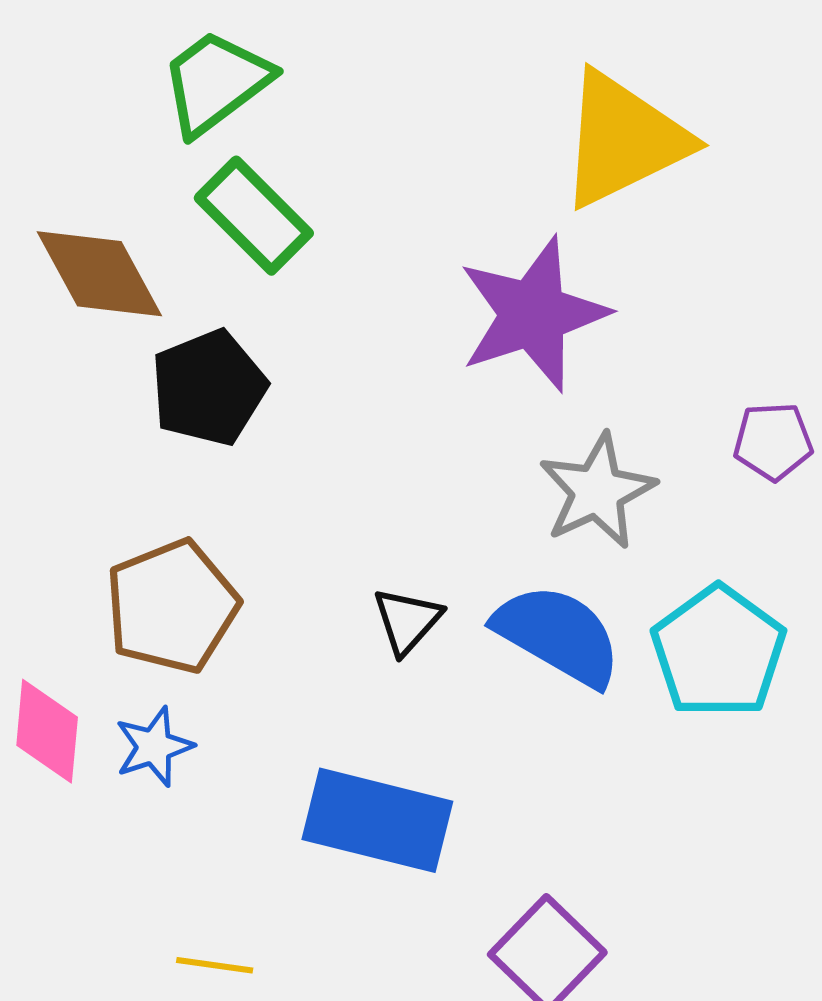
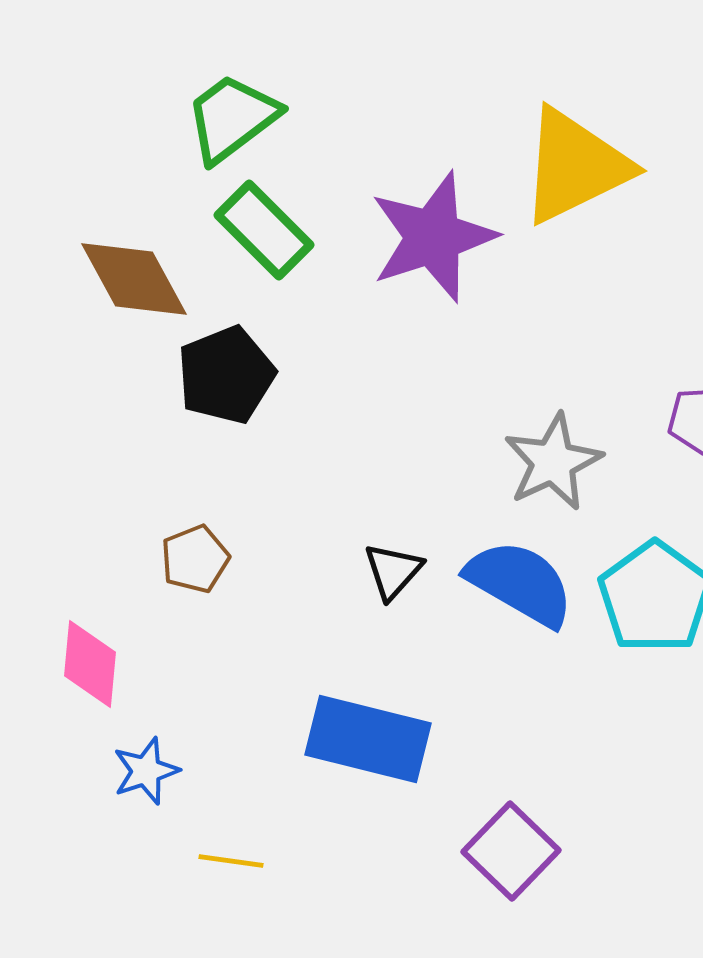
purple star: (533, 314) -> (433, 237), moved
brown pentagon: (172, 606) -> (195, 559), size x0.6
blue star: (154, 747) -> (146, 771), moved

